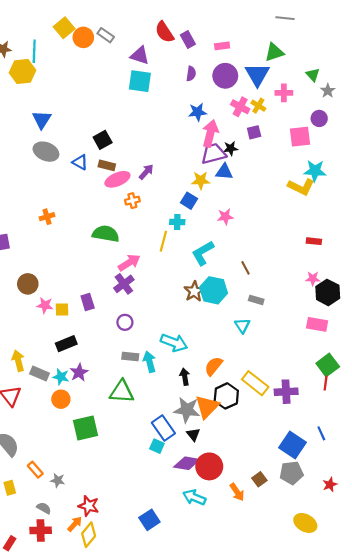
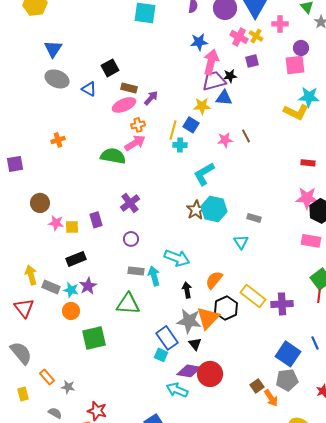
purple circle: (319, 118) -> (301, 48), moved
brown rectangle: (107, 165) -> (129, 88), moved
yellow line: (163, 241) -> (173, 130), moved
pink arrow: (129, 263) -> (135, 143), moved
brown line: (246, 268) -> (246, 136), moved
pink star: (313, 279) -> (307, 198), size x1.6
orange arrow: (237, 492) -> (271, 398), moved
cyan arrow: (194, 497) -> (177, 390), moved

